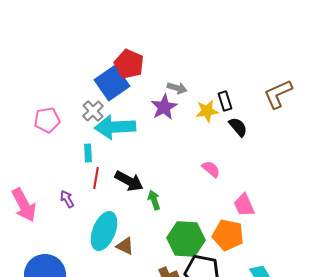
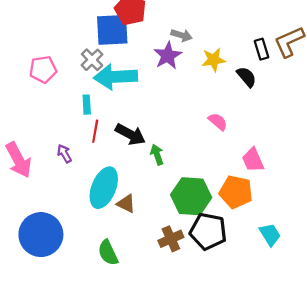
blue square: (112, 83) -> (112, 30), turned 32
black rectangle: (225, 101) -> (261, 49), moved

